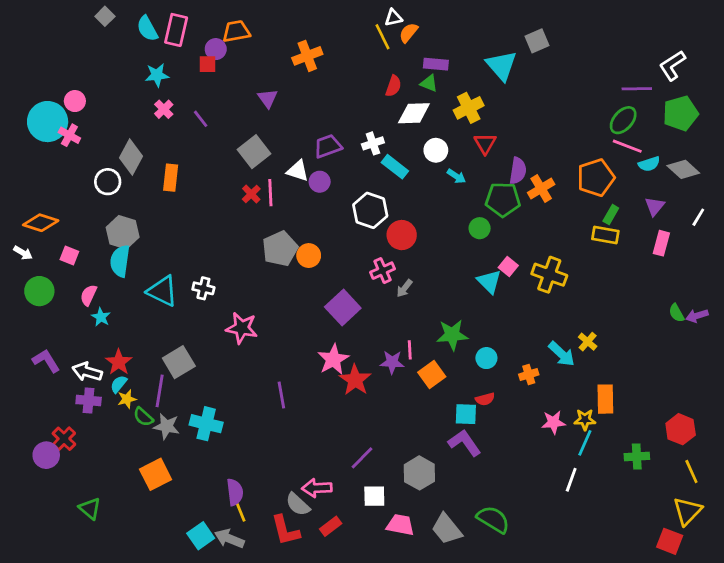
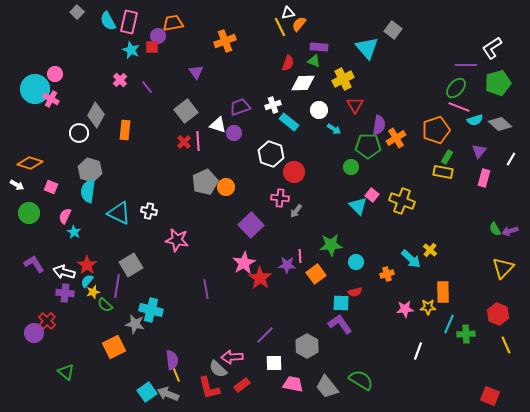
gray square: (537, 41) -> (393, 30), turned -30
cyan star: (157, 75) -> (131, 50), moved, turned 30
pink cross: (383, 271) -> (280, 198), turned 30
gray star: (166, 426) -> (135, 324), moved
cyan line: (585, 443) -> (449, 324), moved
yellow triangle: (687, 511) -> (503, 268), moved

